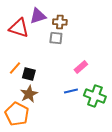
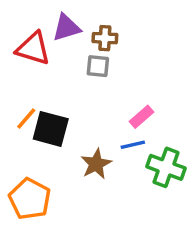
black square: (29, 74) -> (51, 129), size x1.5
blue line: (71, 91) -> (133, 145), moved
brown star: (29, 94) -> (96, 164), moved

